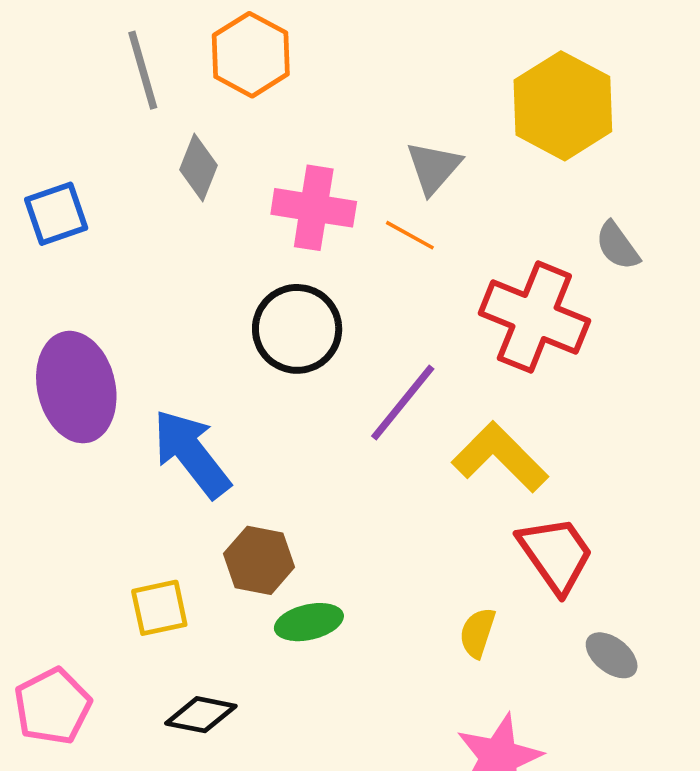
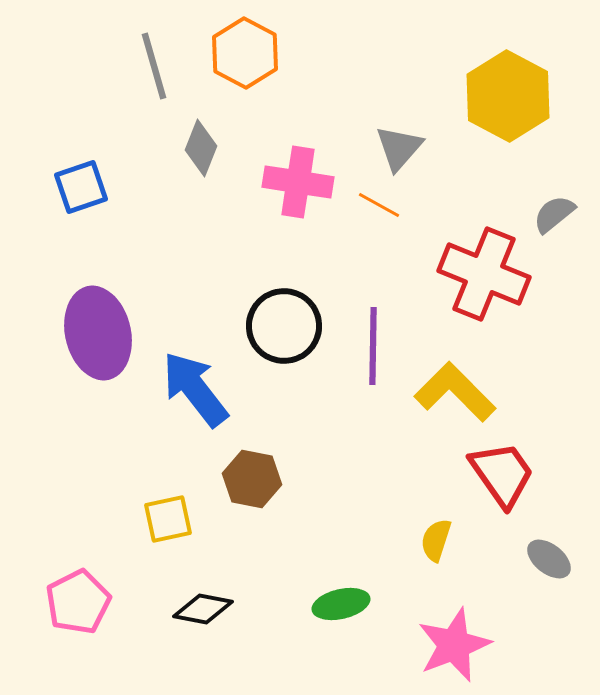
gray semicircle: (618, 246) -> (554, 214), turned 87
black circle: (297, 329) -> (284, 326), moved
purple line: (403, 402) -> (373, 346), turned -38
green ellipse: (309, 622) -> (341, 604), moved

